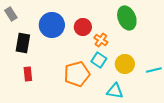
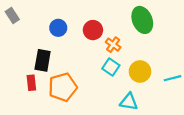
blue circle: (52, 25) -> (58, 28), size x0.6
black rectangle: (23, 43) -> (43, 60), moved
orange pentagon: (77, 74) -> (63, 87), moved

